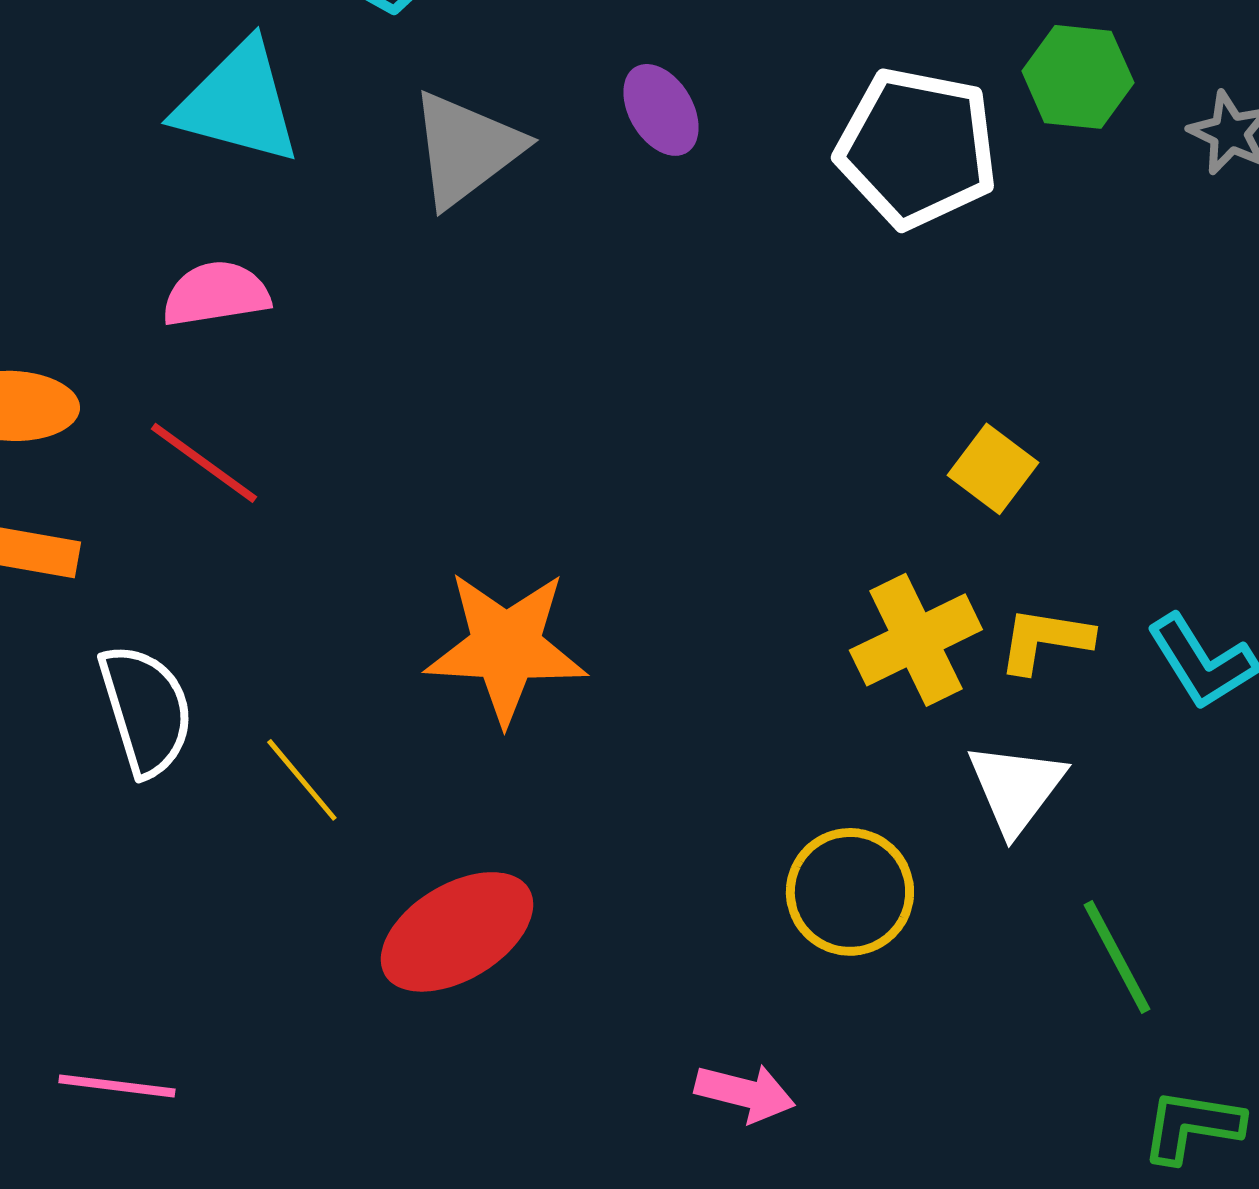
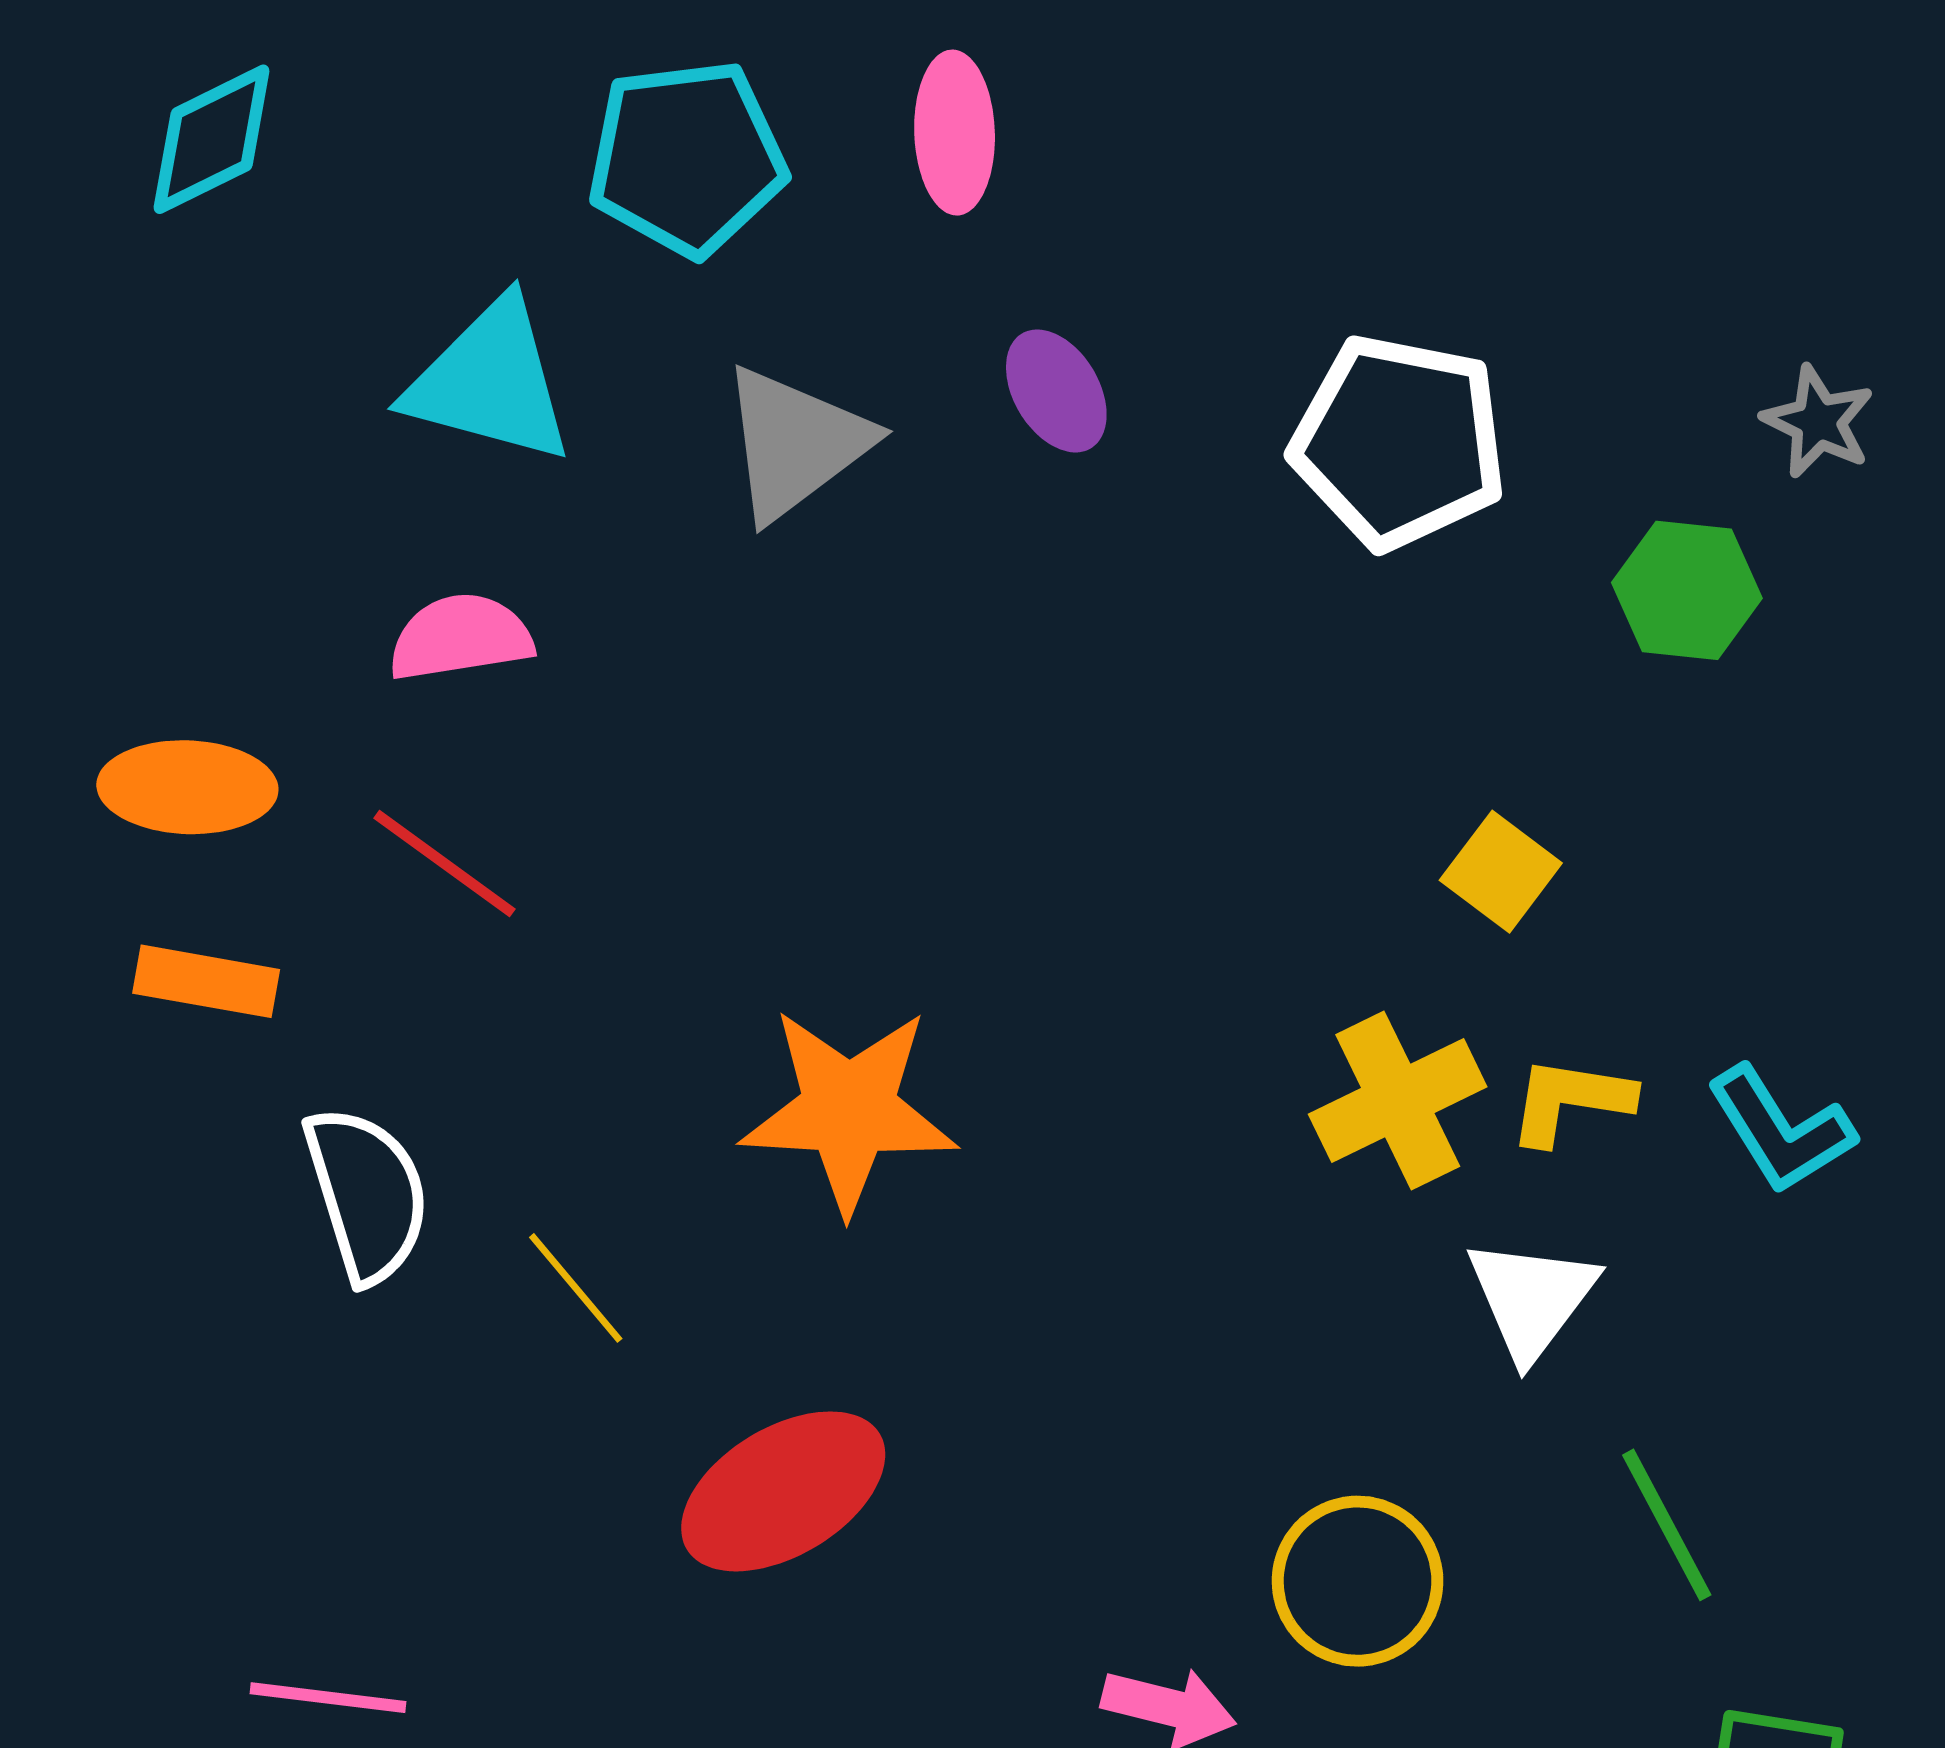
green hexagon: (1078, 77) -> (1687, 590), moved
yellow circle: (850, 892) -> (1358, 1581), moved

